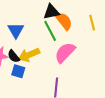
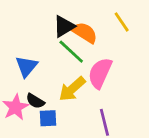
blue triangle: (16, 30) -> (26, 66), turned 30
yellow arrow: (29, 55) -> (72, 89), moved

